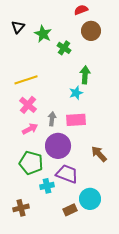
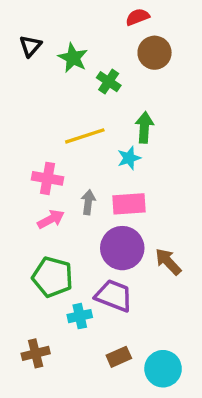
yellow line: (26, 80) -> (85, 136), moved
pink cross: (28, 105) -> (47, 178), turned -30
purple circle: (58, 146) -> (122, 248), moved
cyan circle: (90, 199) -> (163, 369), moved

